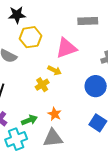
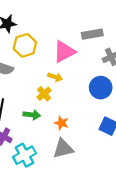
gray rectangle: (88, 21) -> (92, 34), moved
green arrow: (29, 120) -> (32, 115), moved, turned 35

